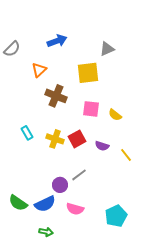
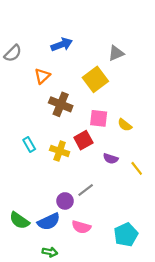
yellow square: (88, 73) -> (95, 79), turned -30
red square: (77, 139) -> (83, 140), moved

